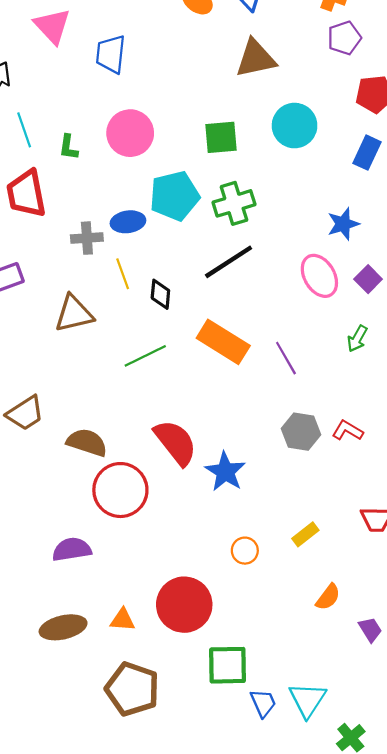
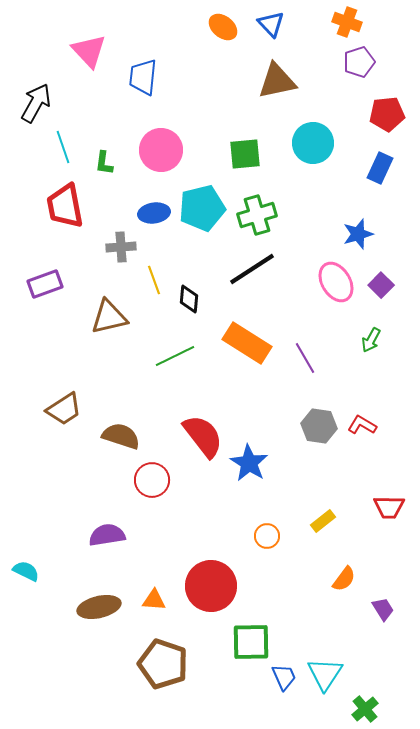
blue ellipse: (128, 222) -> (154, 213), moved
red circle: (120, 490) -> (152, 480), size x0.7

